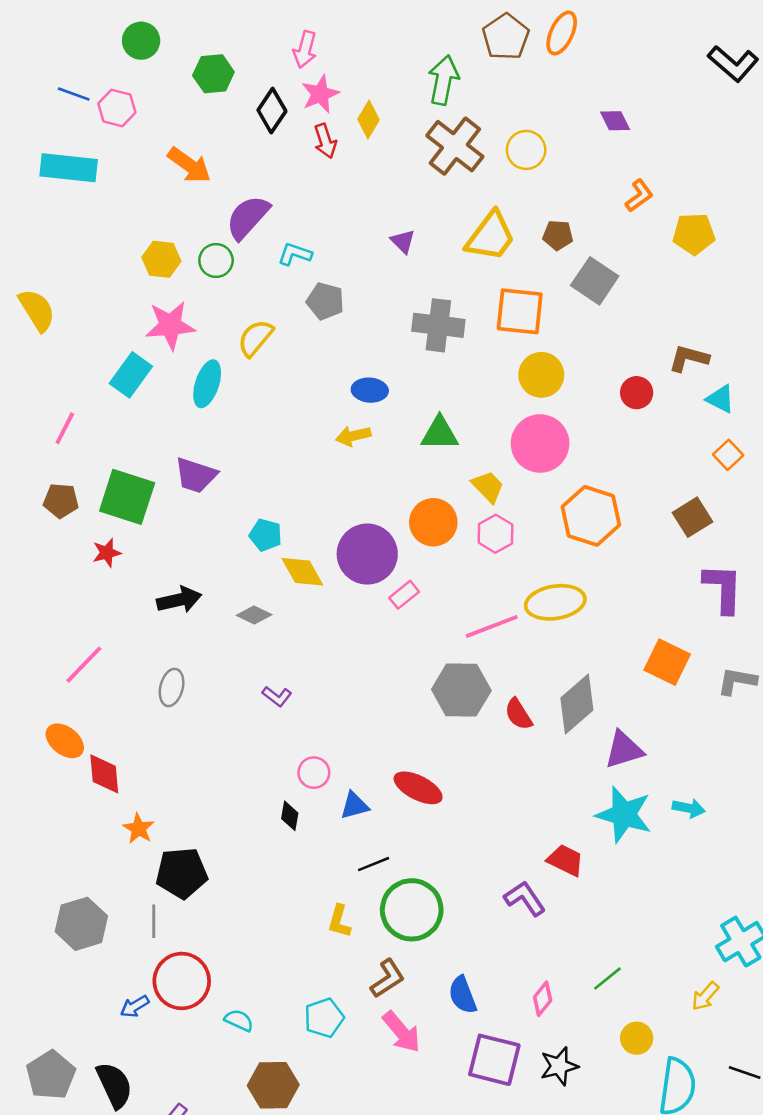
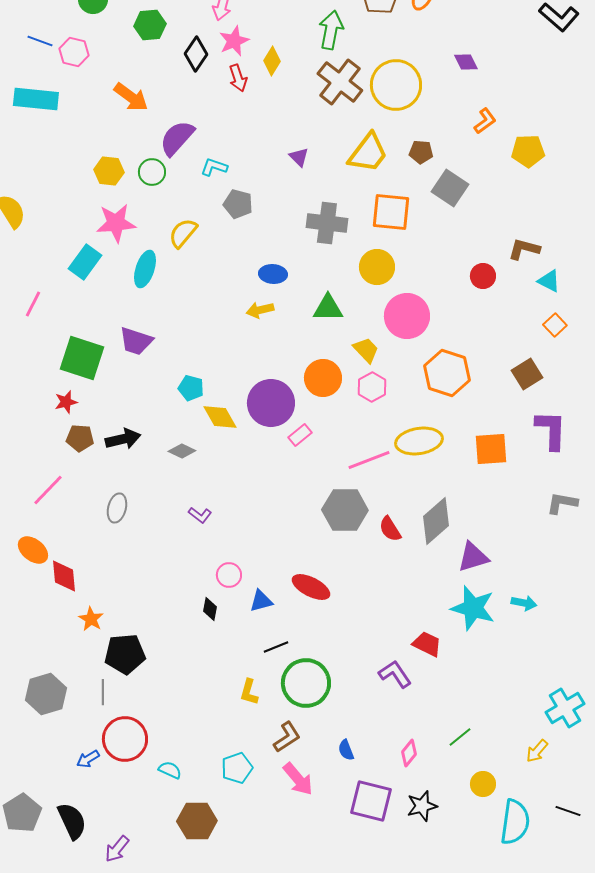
yellow circle: (526, 150) -> (396, 85), size x1.6
yellow circle: (541, 375) -> (377, 267), moved
brown pentagon: (61, 501) -> (80, 438), moved
orange square: (667, 662) -> (491, 449), moved, turned -30
blue semicircle: (463, 995) -> (346, 750), size x0.7

